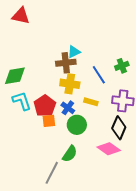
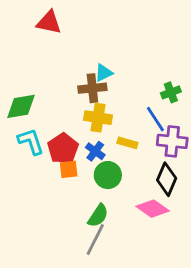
red triangle: (21, 16) -> (49, 22), moved
blue line: (99, 75) -> (155, 119), moved
gray line: (52, 173) -> (95, 239), moved

